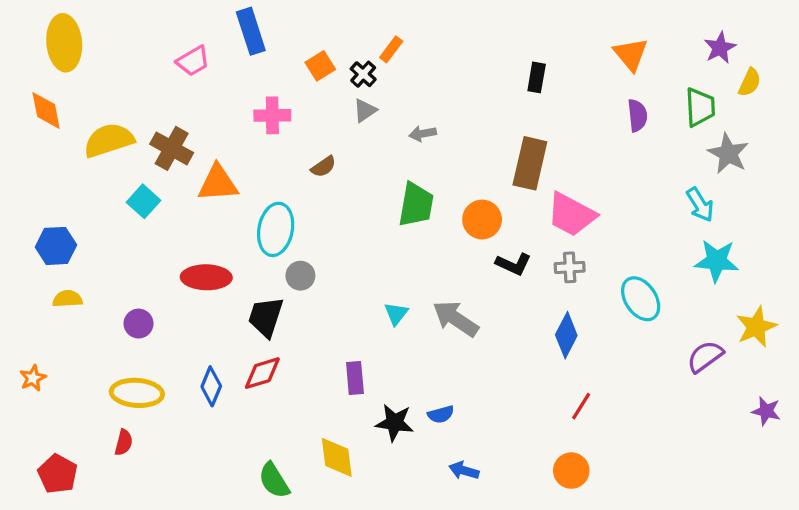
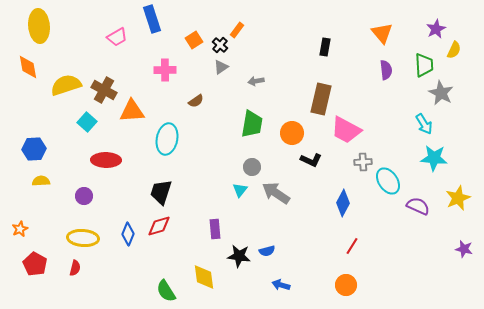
gray cross: (570, 267) -> (363, 162), moved
gray circle: (300, 276) -> (252, 167), moved
red ellipse: (206, 277) -> (106, 160), moved
purple semicircle: (705, 357) -> (418, 206), moved, turned 60
red pentagon: (58, 474) -> (35, 264), moved

